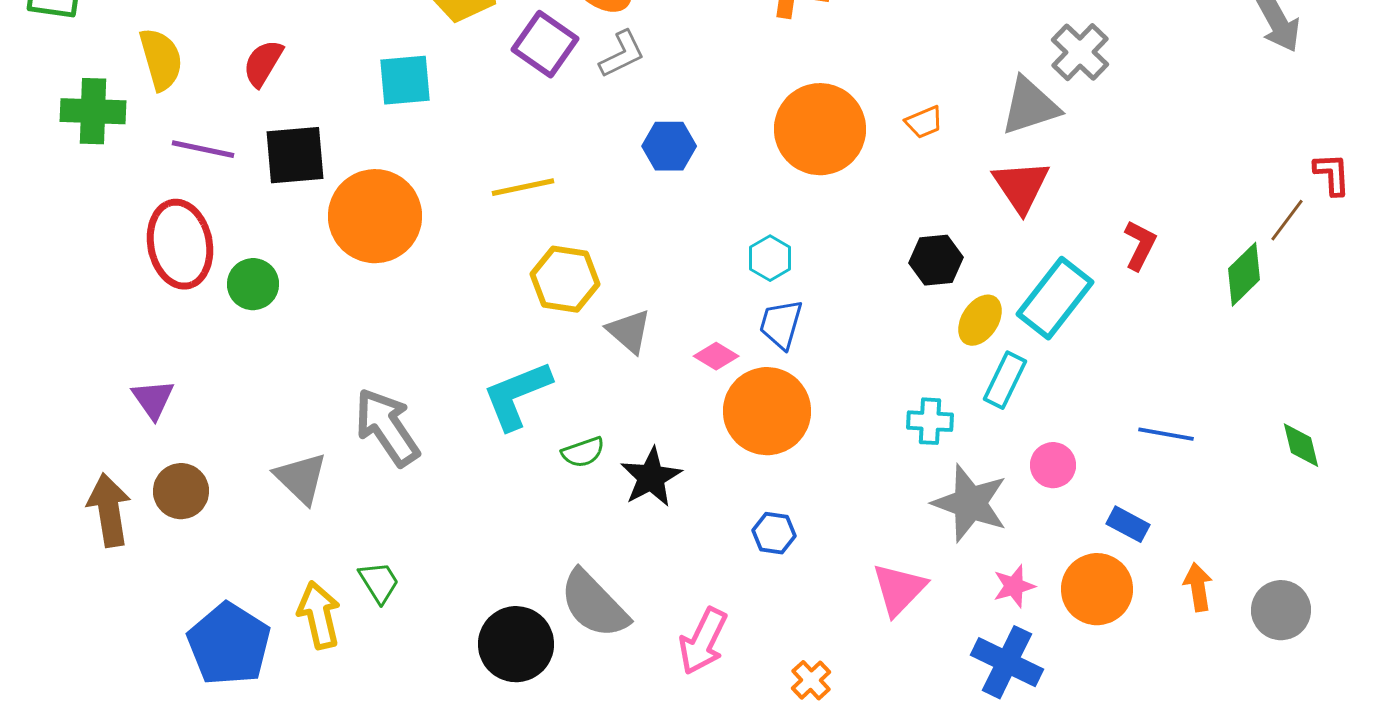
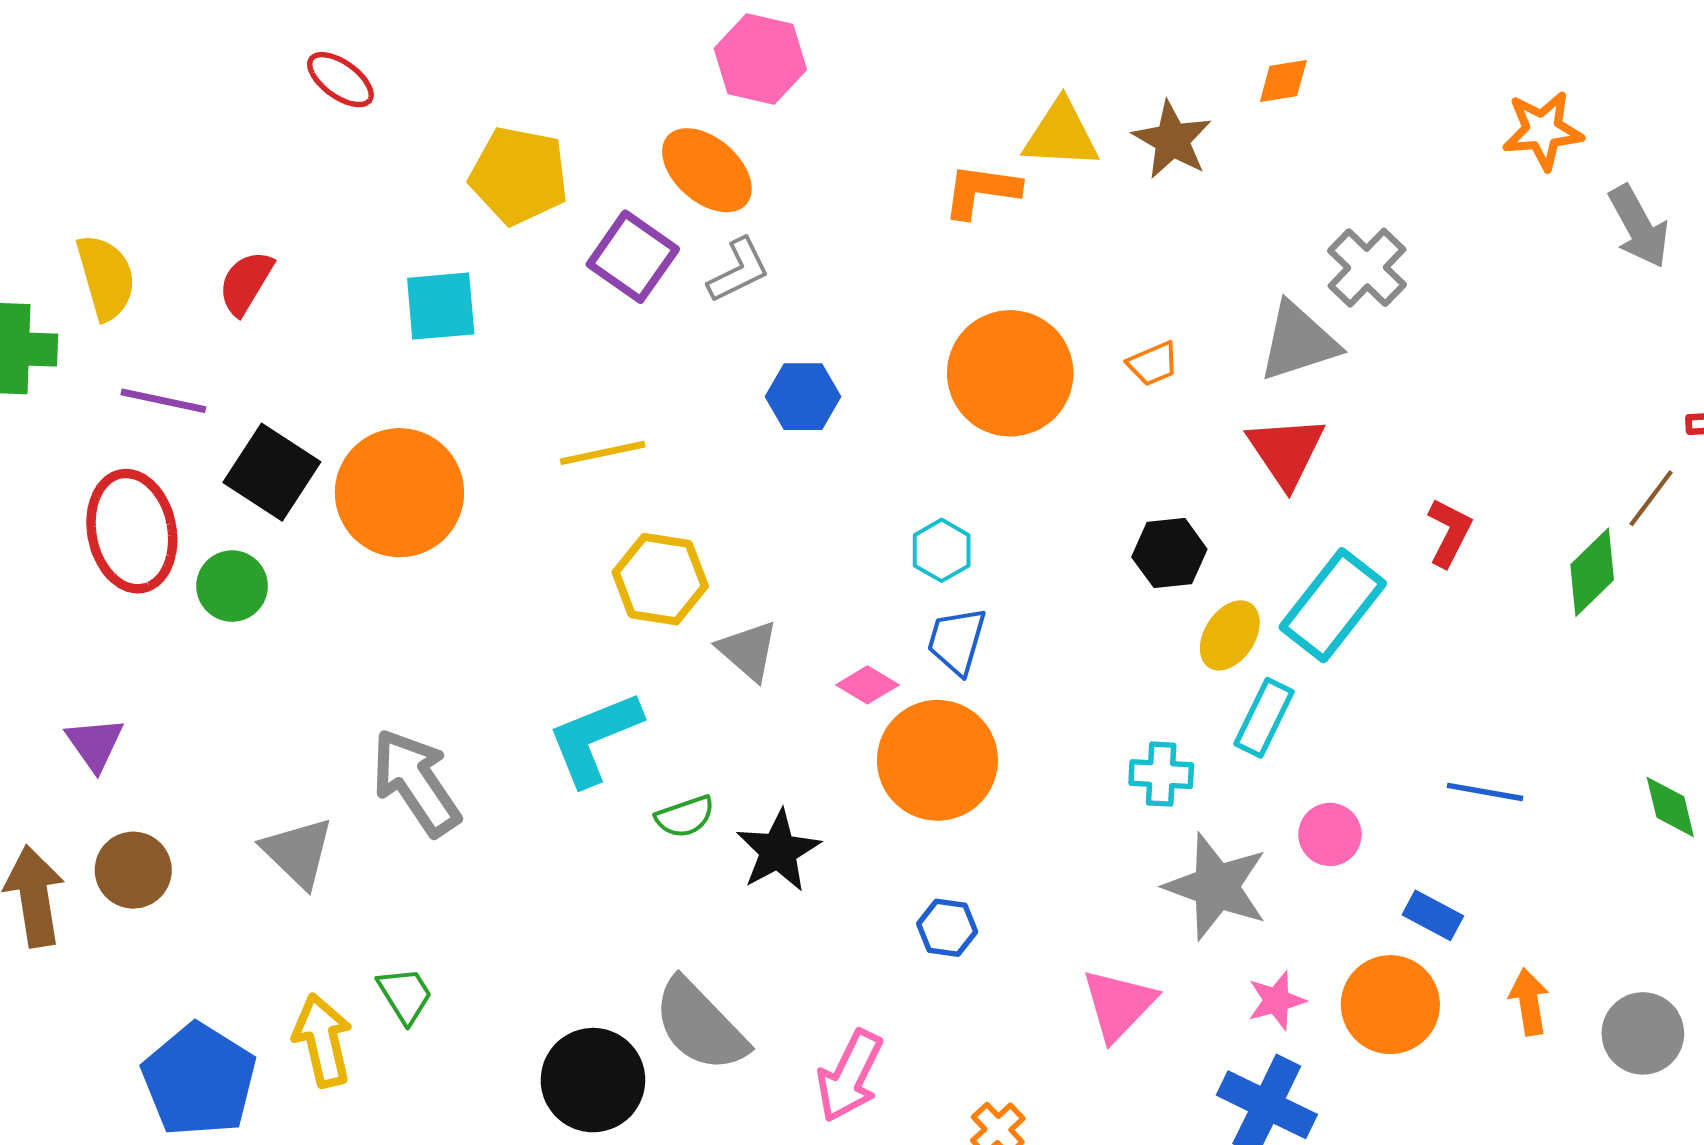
black square: (295, 155) -> (272, 472), moved, turned 38

